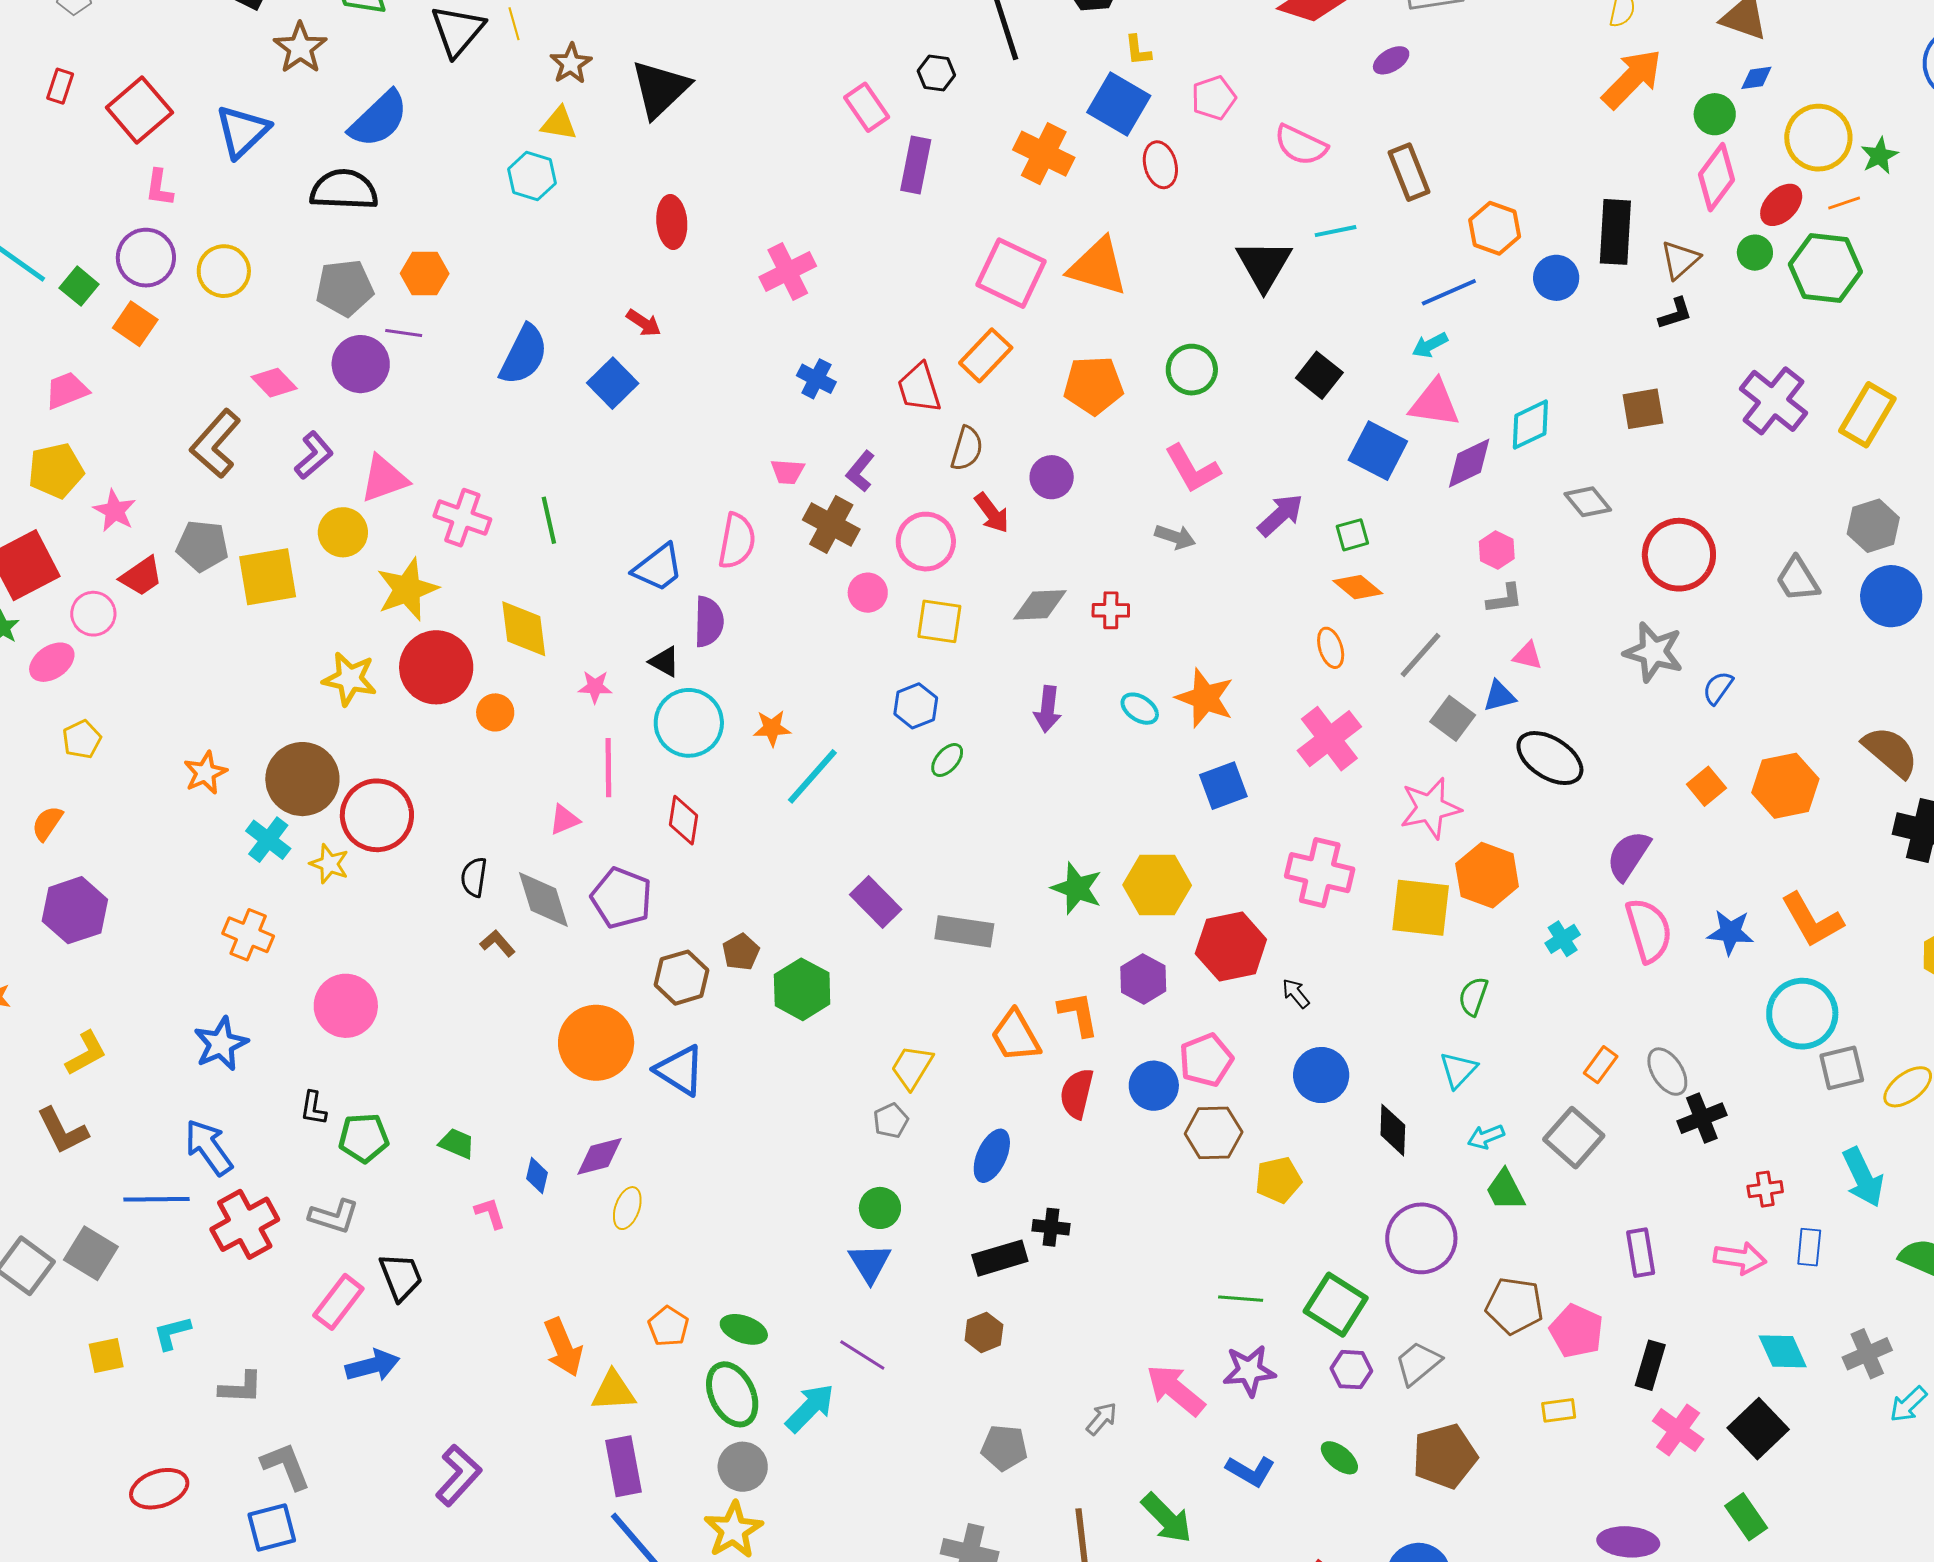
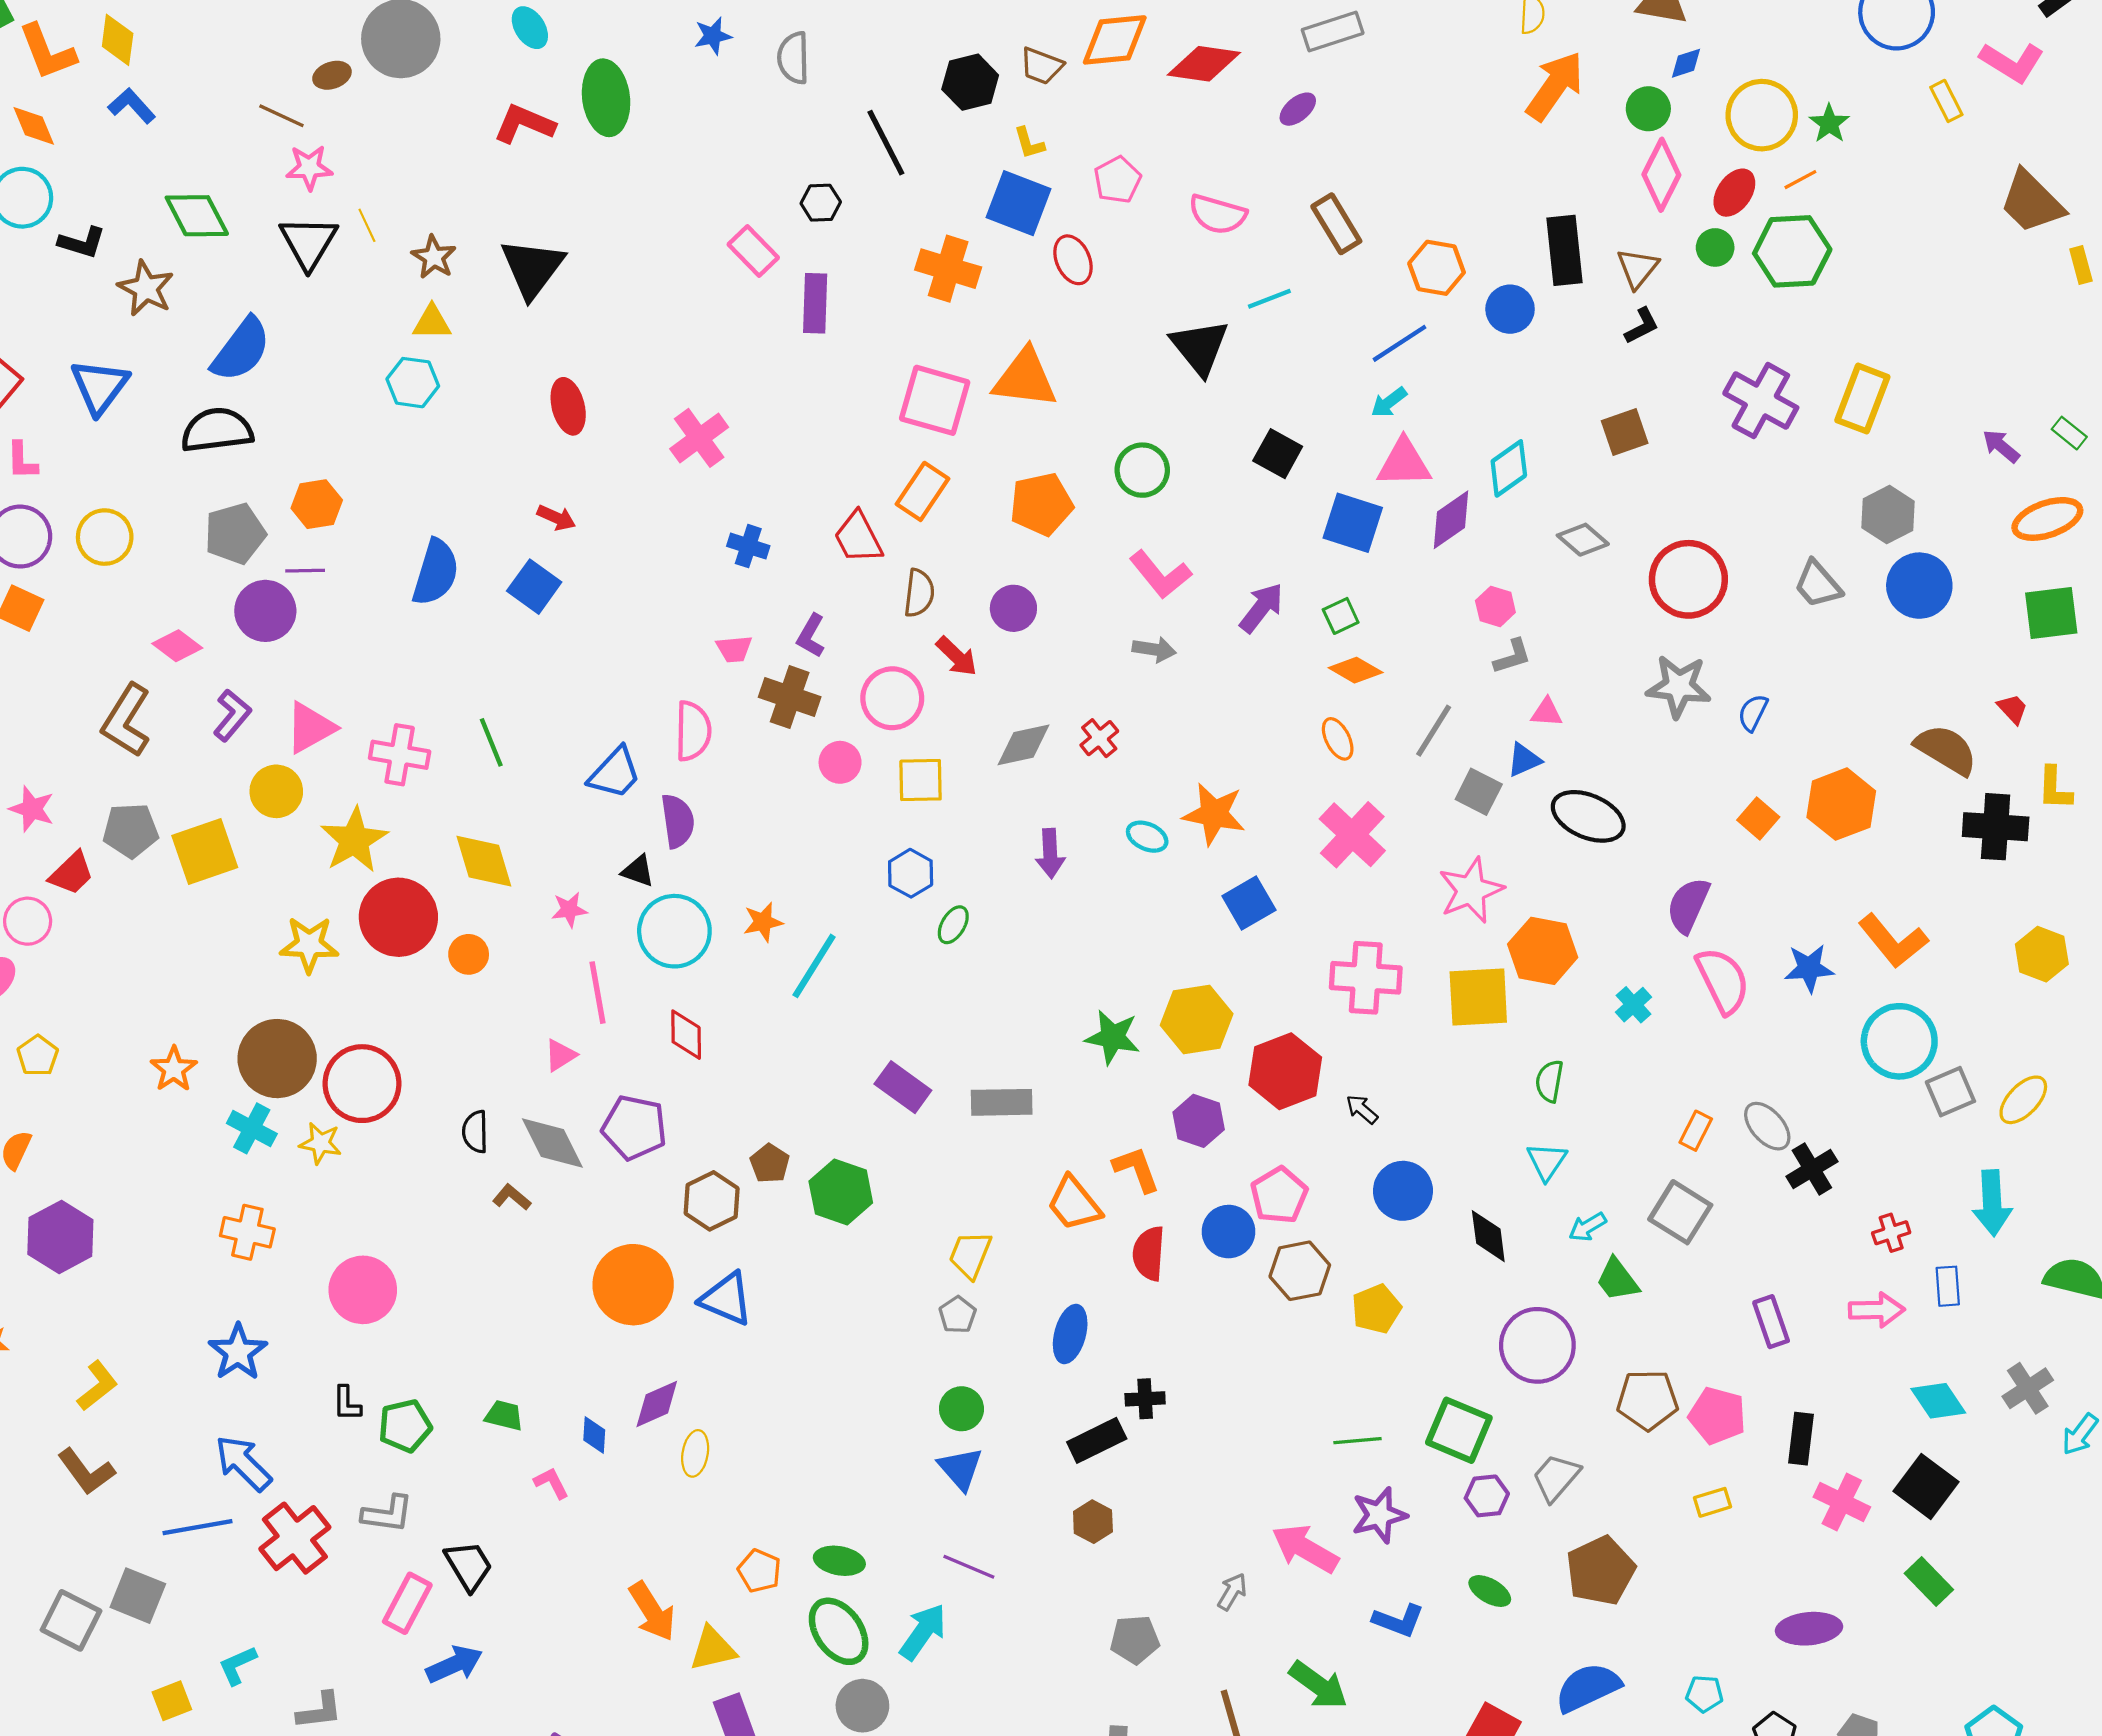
red cross: (1111, 610) -> (1099, 738), turned -30
cyan arrow: (1863, 1177) -> (1992, 1203), turned 32

